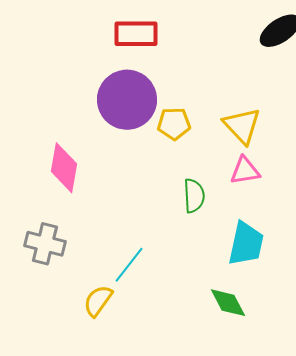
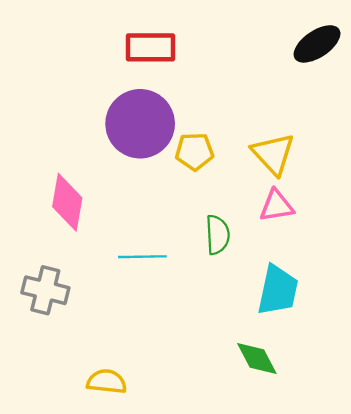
cyan line: (129, 265) -> (142, 257), moved, turned 51
yellow semicircle: (98, 301) -> (107, 382), moved, turned 60

